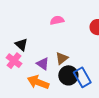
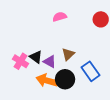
black triangle: (21, 44) -> (36, 57), moved
black circle: (68, 75) -> (65, 79), moved

